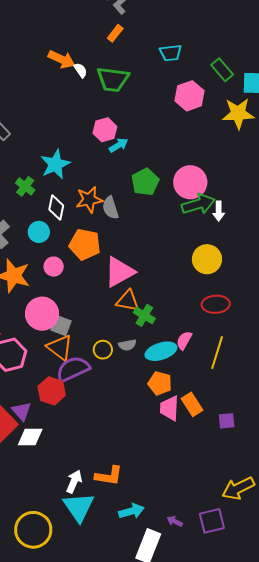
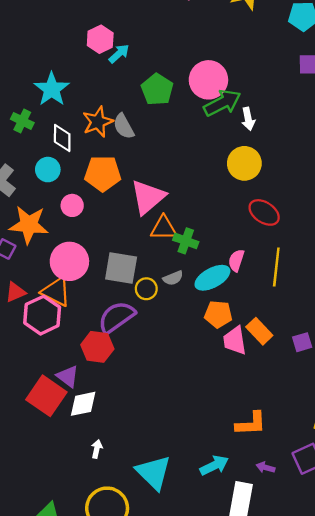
white arrow: (219, 211) -> (248, 119), moved
red ellipse: (216, 304) -> (264, 212), turned 48
gray square: (61, 326) -> (121, 268), moved, size x1.4
orange triangle: (60, 348) -> (56, 292), moved
orange L-shape: (109, 476) -> (251, 424), moved
white arrow: (74, 481) -> (97, 449), moved, size x0.7

